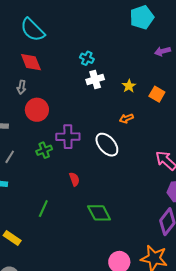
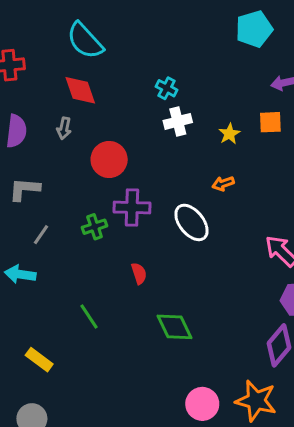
orange square: (157, 94) -> (270, 122), moved, turned -35
red circle: (37, 110) -> (109, 160), moved
green line: (43, 209) -> (89, 317), turned -60

